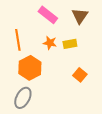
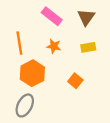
yellow rectangle: (70, 44) -> (88, 47), moved
orange square: (80, 75) -> (75, 81), moved

